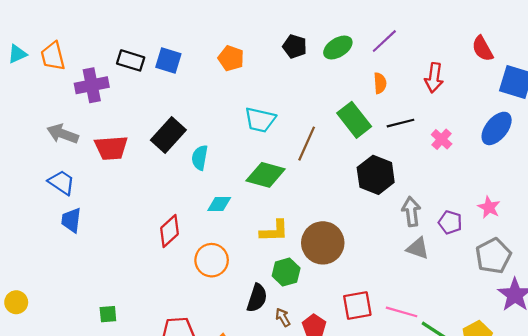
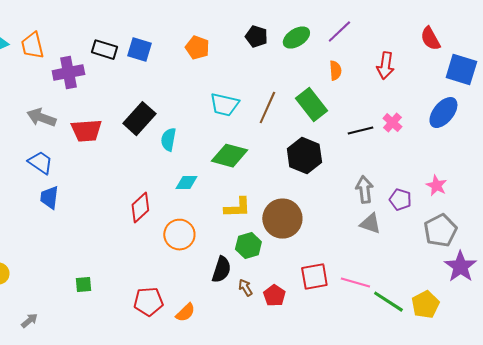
black line: (400, 123) -> (360, 131), moved
brown line: (307, 144) -> (267, 108), moved
black hexagon: (376, 175) -> (304, 156), moved

